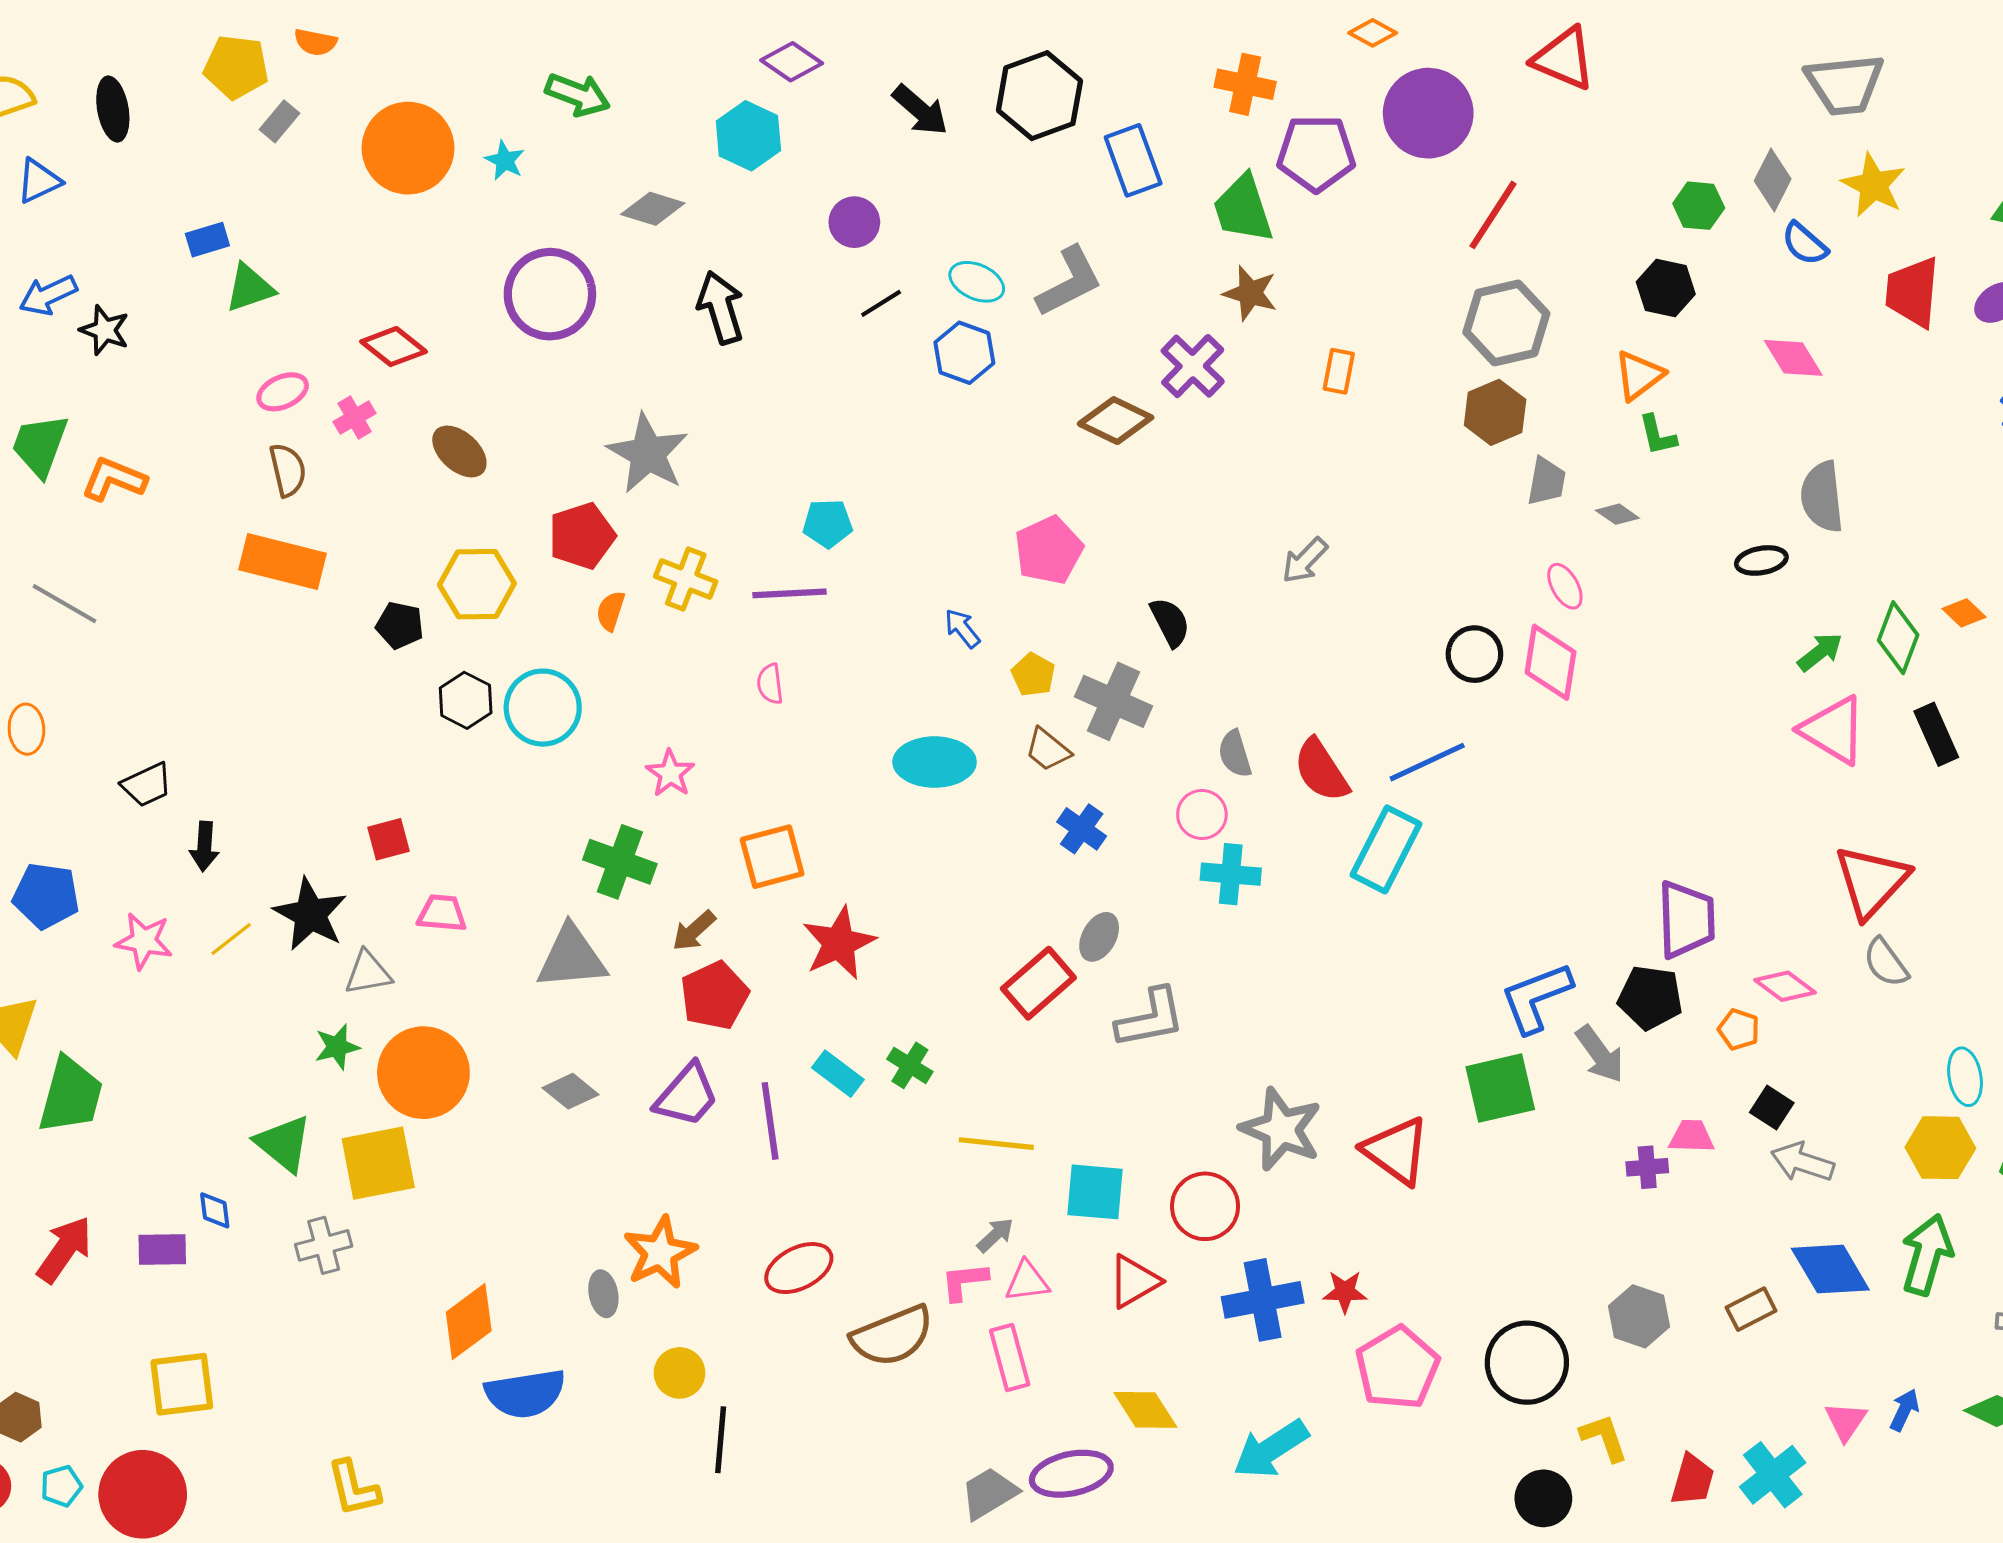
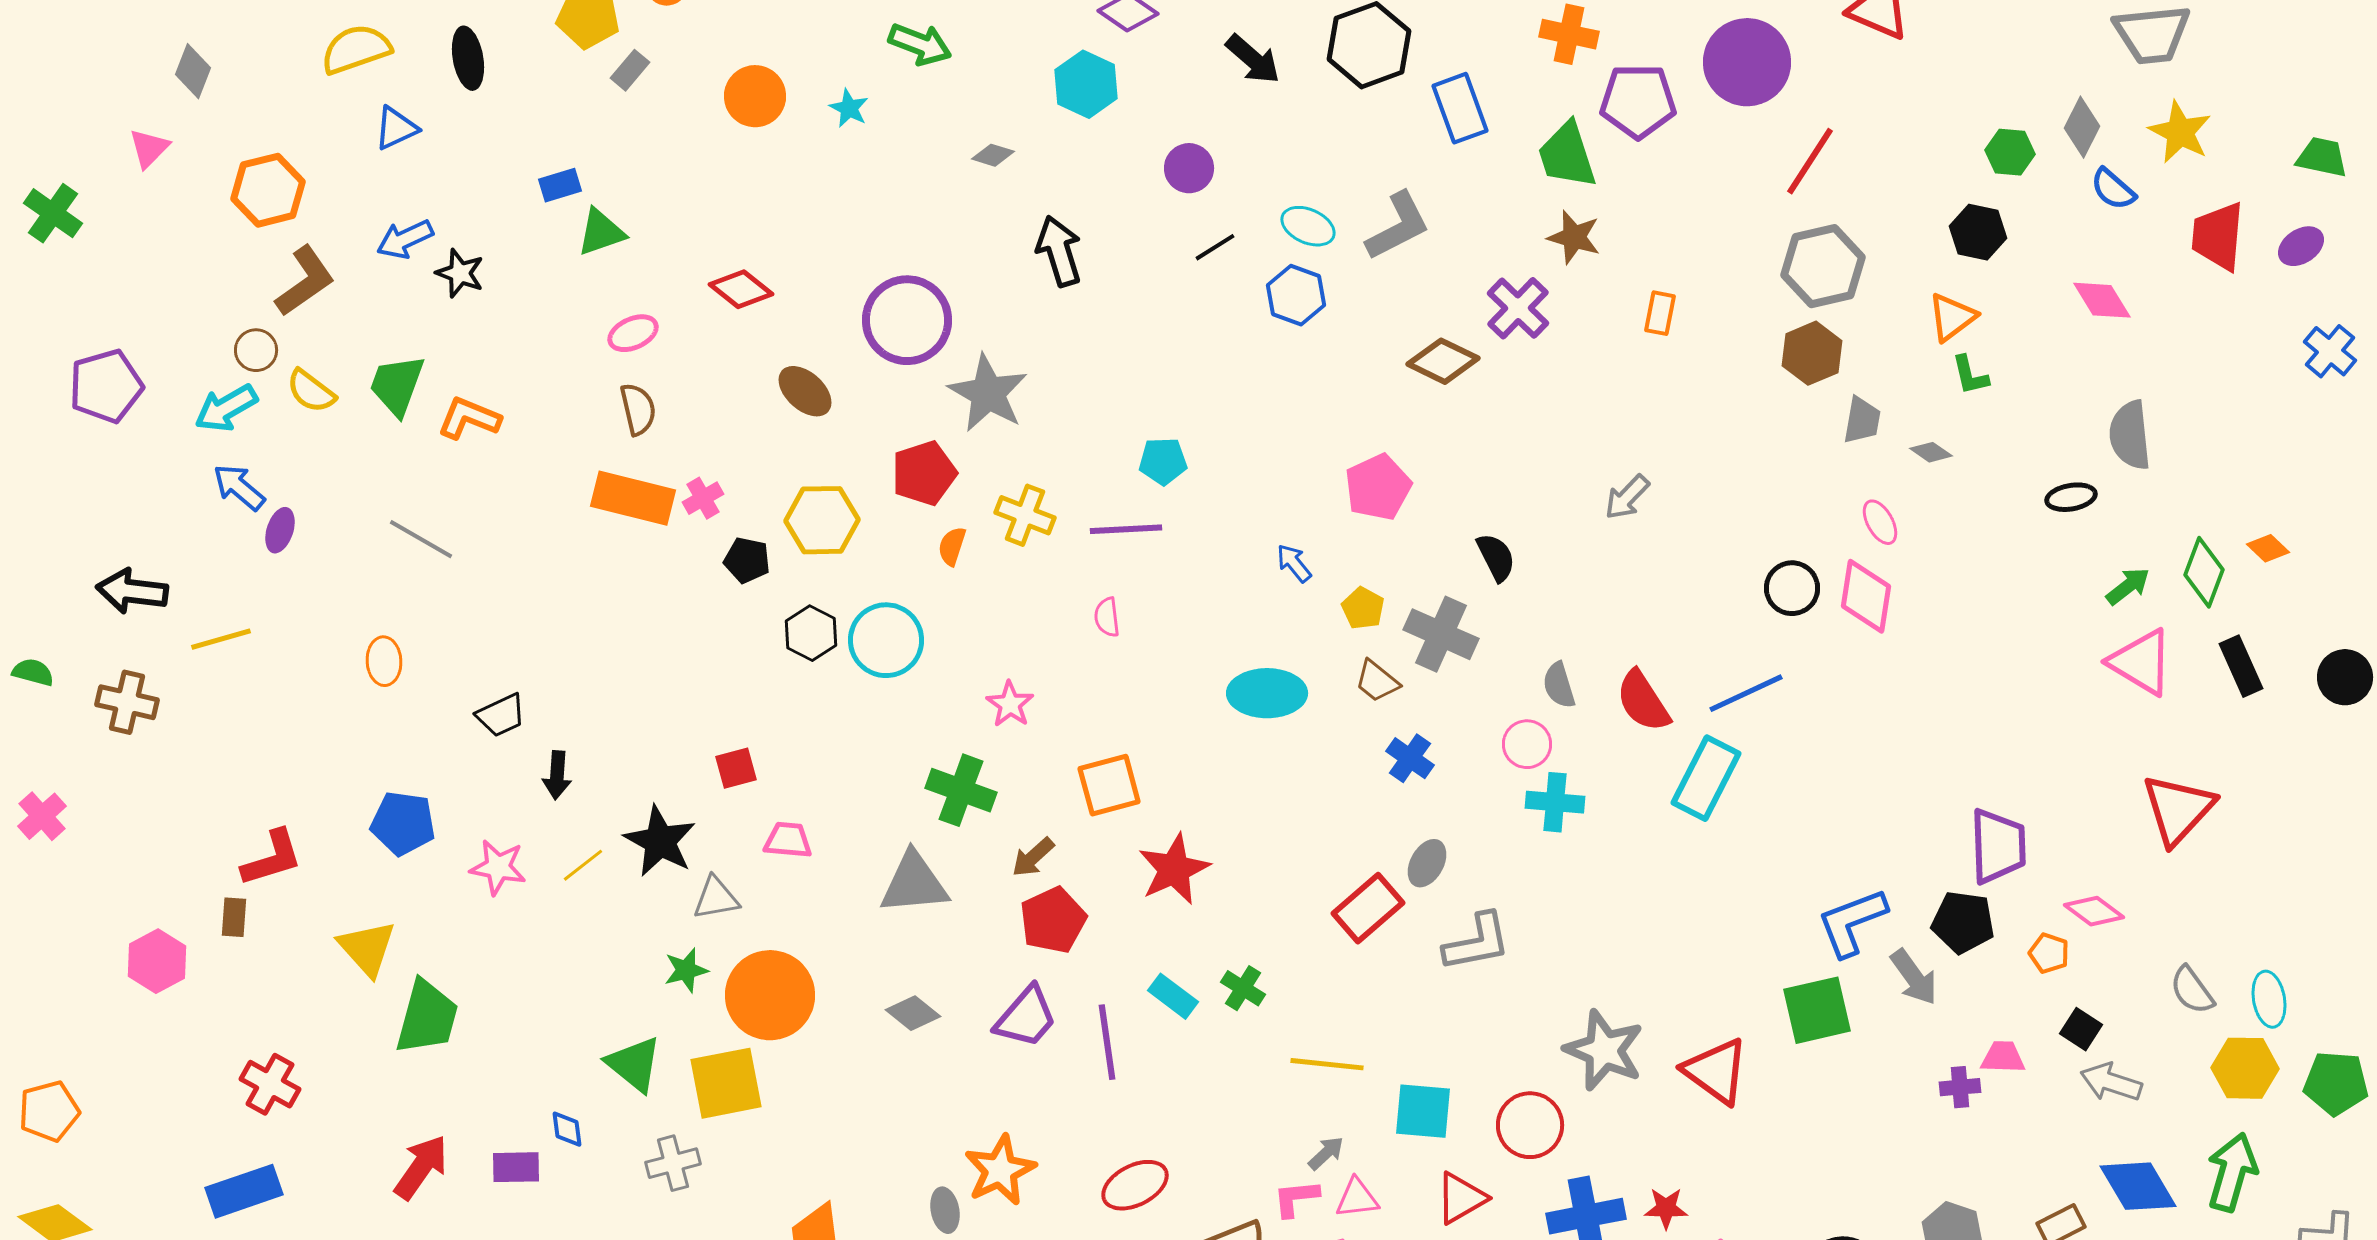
orange circle: (408, 148) -> (755, 96), size x0.7
gray diamond: (653, 209) -> (993, 155), size x0.7
purple circle: (550, 294) -> (907, 320), moved
pink cross: (355, 418) -> (703, 498), moved
gray semicircle: (1886, 963) -> (2192, 990), moved

